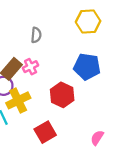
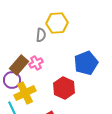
yellow hexagon: (88, 21) -> (57, 23), moved
blue pentagon: (87, 67) -> (86, 63), turned -30

